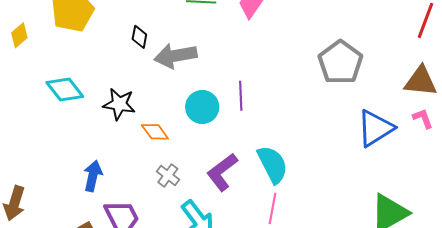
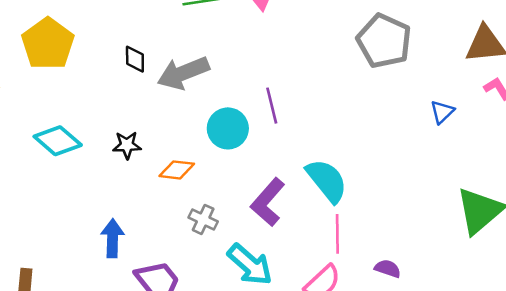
black star: (119, 104) -> (127, 145), size x0.7
blue triangle: (375, 128) -> (442, 112), size x0.5
orange diamond: (155, 132) -> (177, 170), turned -36

